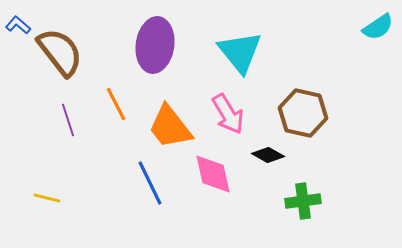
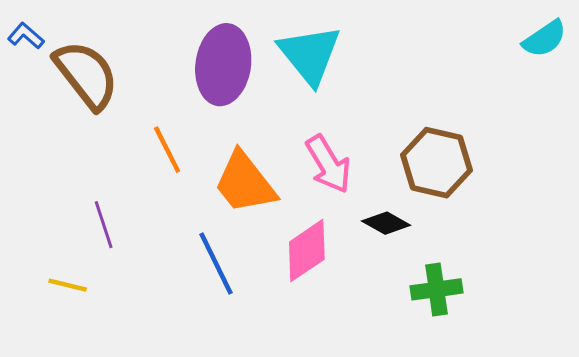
cyan triangle: (240, 52) -> (310, 55), moved
purple line: (68, 120) -> (104, 225), moved
pink diamond: (213, 174) -> (307, 251), turned 69

